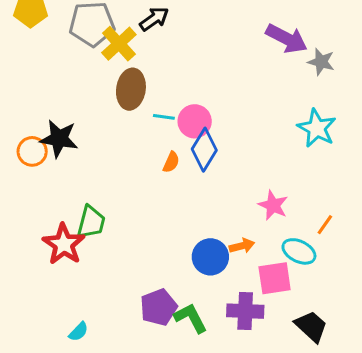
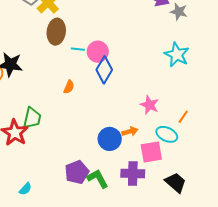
orange semicircle: (171, 162) -> (69, 87), moved

